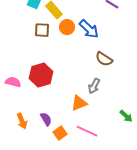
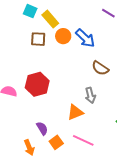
gray arrow: (94, 86) -> (90, 95), turned -42
orange arrow: (22, 121) -> (29, 147), moved

